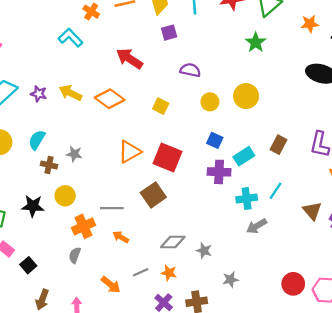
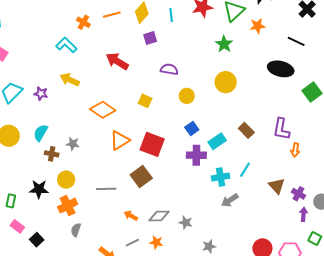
orange star: (310, 24) -> (257, 26), moved
yellow arrow: (70, 93) -> (70, 80), moved
yellow circle: (246, 96) -> (226, 82), moved
orange diamond: (110, 99) -> (103, 110), moved
blue square: (215, 140) -> (192, 129), turned 32
brown rectangle: (279, 145) -> (246, 130), turned -70
orange cross: (84, 226) -> (68, 206), moved
orange arrow: (121, 237) -> (131, 216), moved

